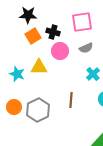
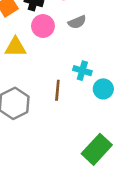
cyan cross: (93, 74) -> (82, 71), moved, turned -32

